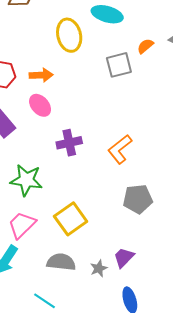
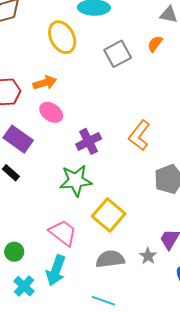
orange semicircle: (145, 46) -> (155, 44), moved
green star: (26, 180) -> (76, 181), moved
pink trapezoid: (22, 225) -> (63, 233), turned 96

